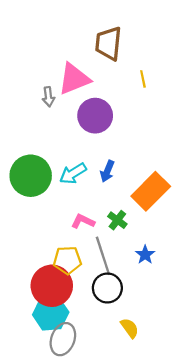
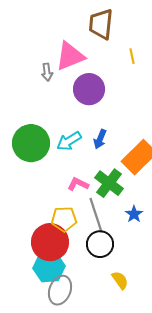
green cross: (117, 220) -> (109, 183), size x1.6

